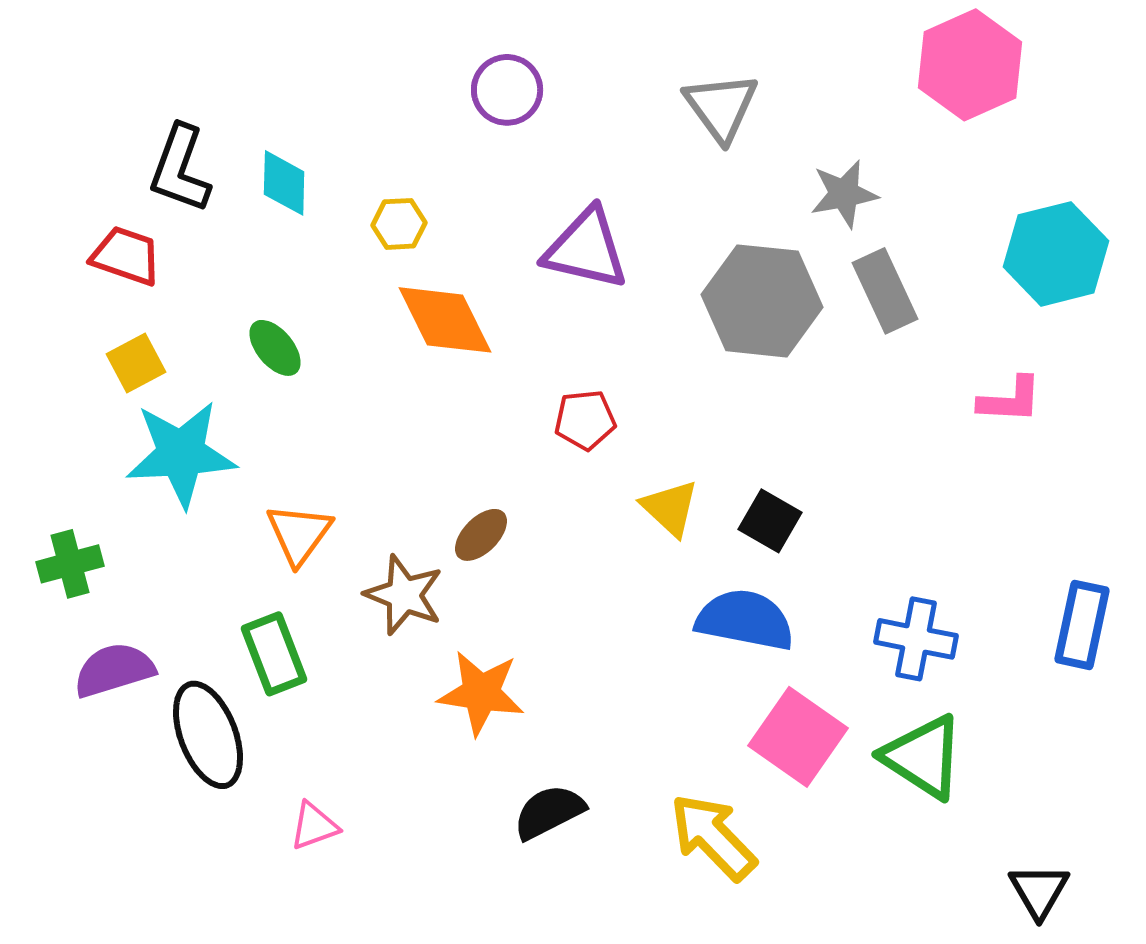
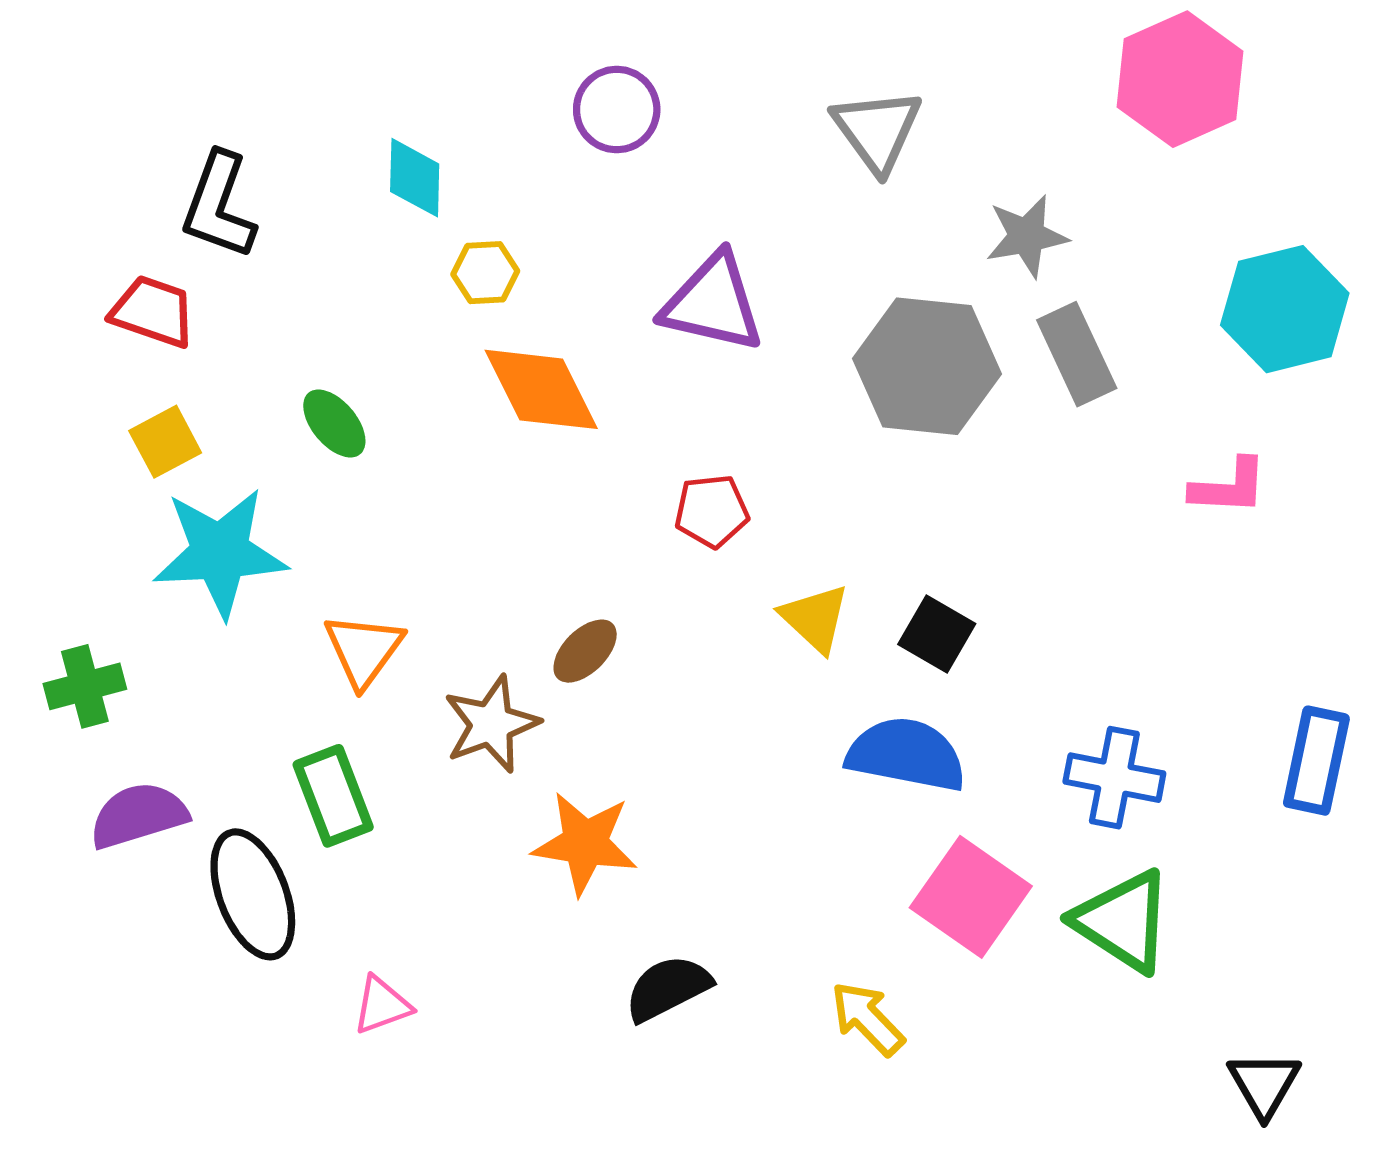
cyan diamond: (284, 183) -> (415, 178), moved
brown star: (404, 595) -> (491, 724), turned 30
yellow arrow: (713, 837) -> (867, 1019), size x0.7

